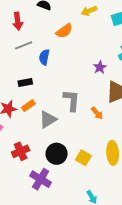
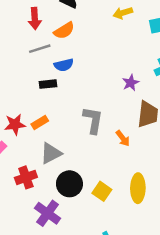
orange semicircle: (64, 31) -> (64, 31), moved
blue semicircle: (44, 57) -> (64, 65), turned -119
black rectangle: (25, 82) -> (48, 84), moved
gray triangle: (48, 119) -> (51, 153), moved

